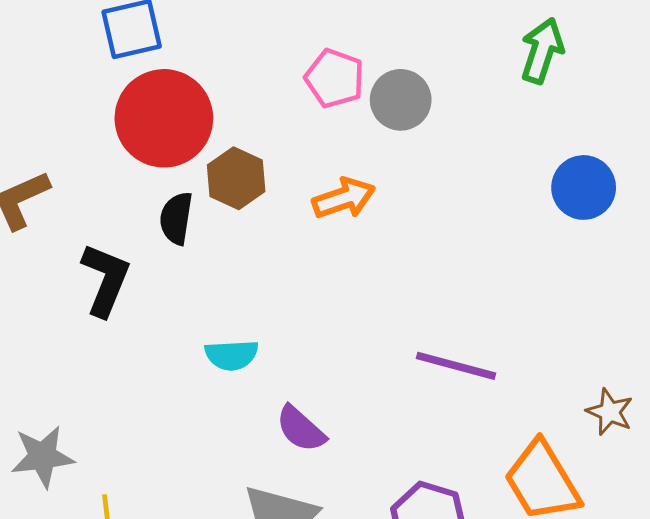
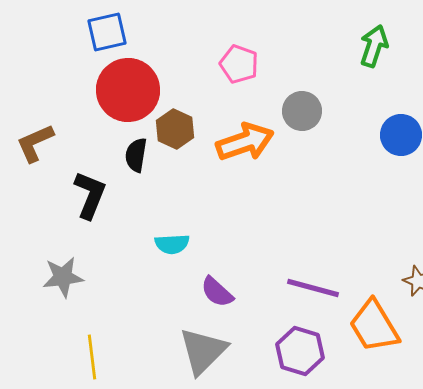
gray circle: (401, 100) -> (302, 111), moved
orange arrow: (344, 198) -> (245, 142), size x1.4
purple line: (456, 366) -> (313, 288), moved
gray star: (42, 457) -> (63, 277), moved

